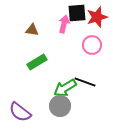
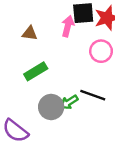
green arrow: (65, 88) -> (69, 102), size x0.7
gray circle: (60, 106) -> (51, 107), moved

